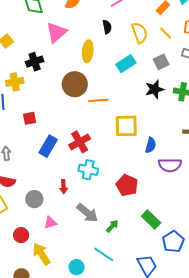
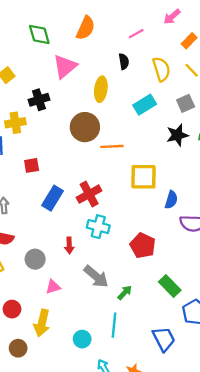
red circle: (21, 235) -> (12, 309), moved
yellow arrow: (42, 254) -> (42, 323), turned -135
cyan line: (104, 254) -> (114, 325), turned 60

